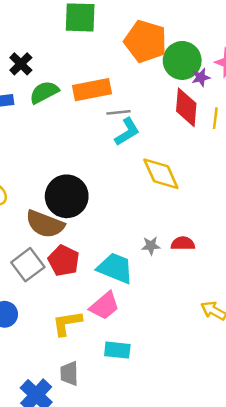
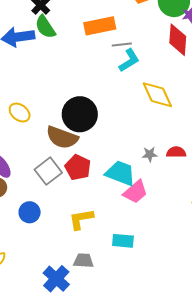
green semicircle: (44, 92) -> (45, 27), moved, turned -95
pink trapezoid: (104, 306) -> (135, 192), moved
gray trapezoid: (69, 373) -> (83, 261), turned 95

